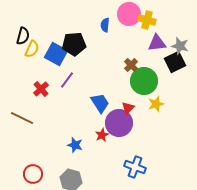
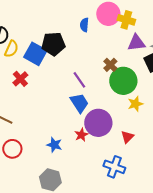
purple line: (67, 80) -> (79, 80), moved, turned -72
red cross: (41, 89) -> (20, 79), moved
red triangle: (128, 108) -> (127, 137), moved
red circle: (33, 174) -> (12, 149), moved

